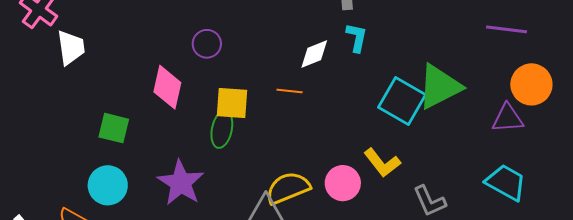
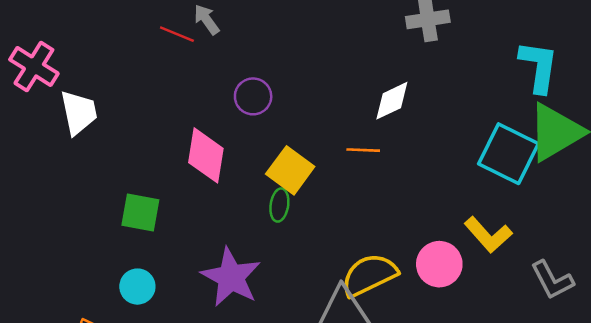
cyan L-shape: (357, 38) -> (539, 67), moved, size x1.4
yellow square: (232, 103) -> (290, 170), turned 36
green ellipse: (222, 129) -> (279, 205), size x0.7
cyan circle: (108, 185) -> (137, 287), size x0.7

